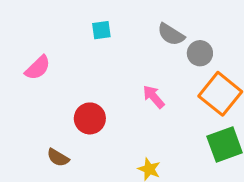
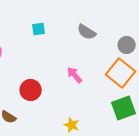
gray circle: (200, 53) -> (127, 45), moved

